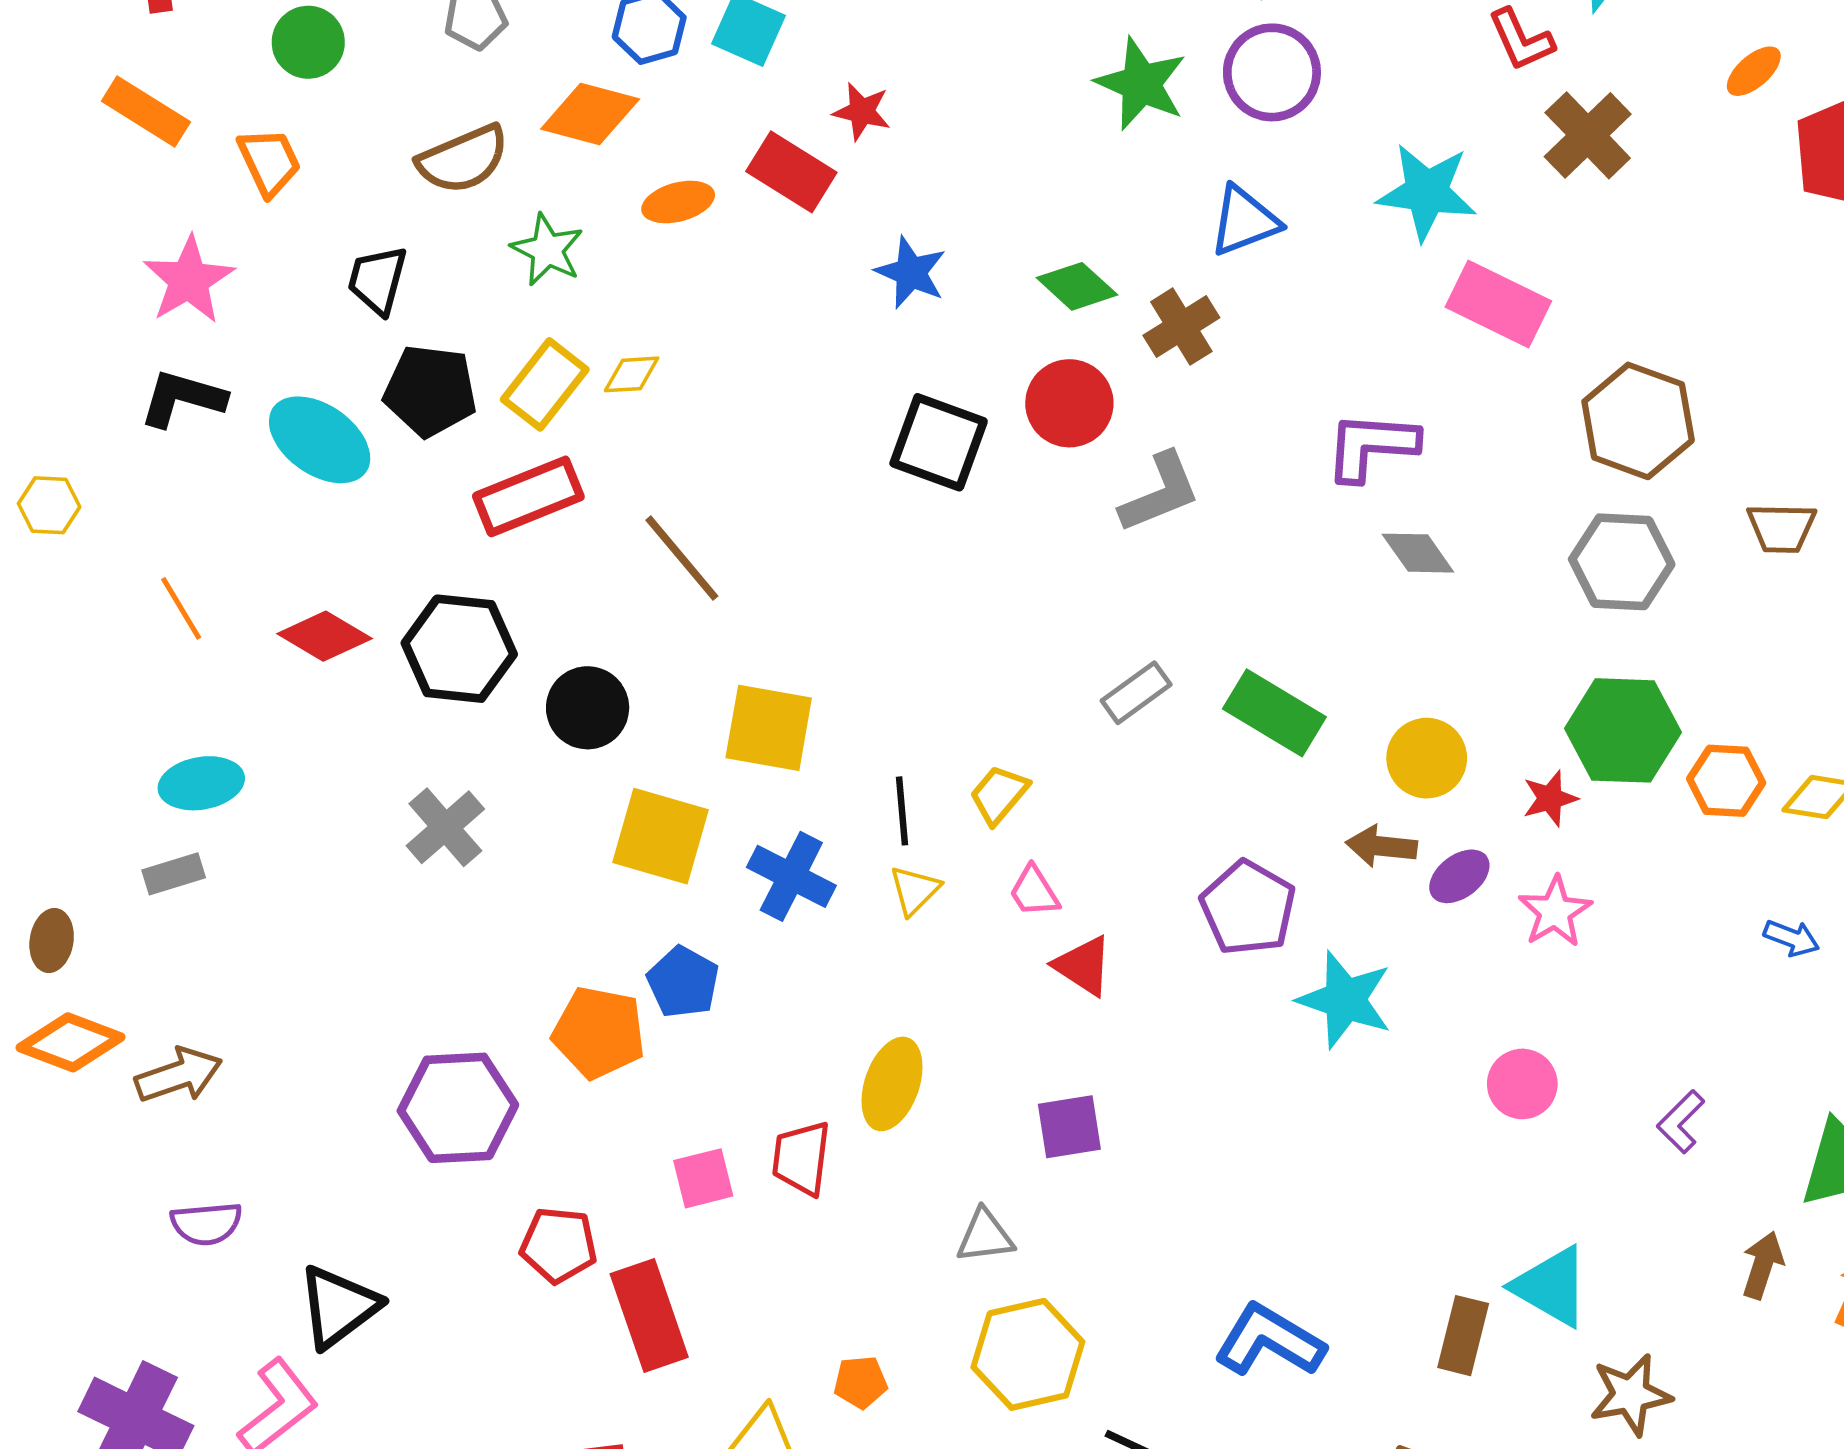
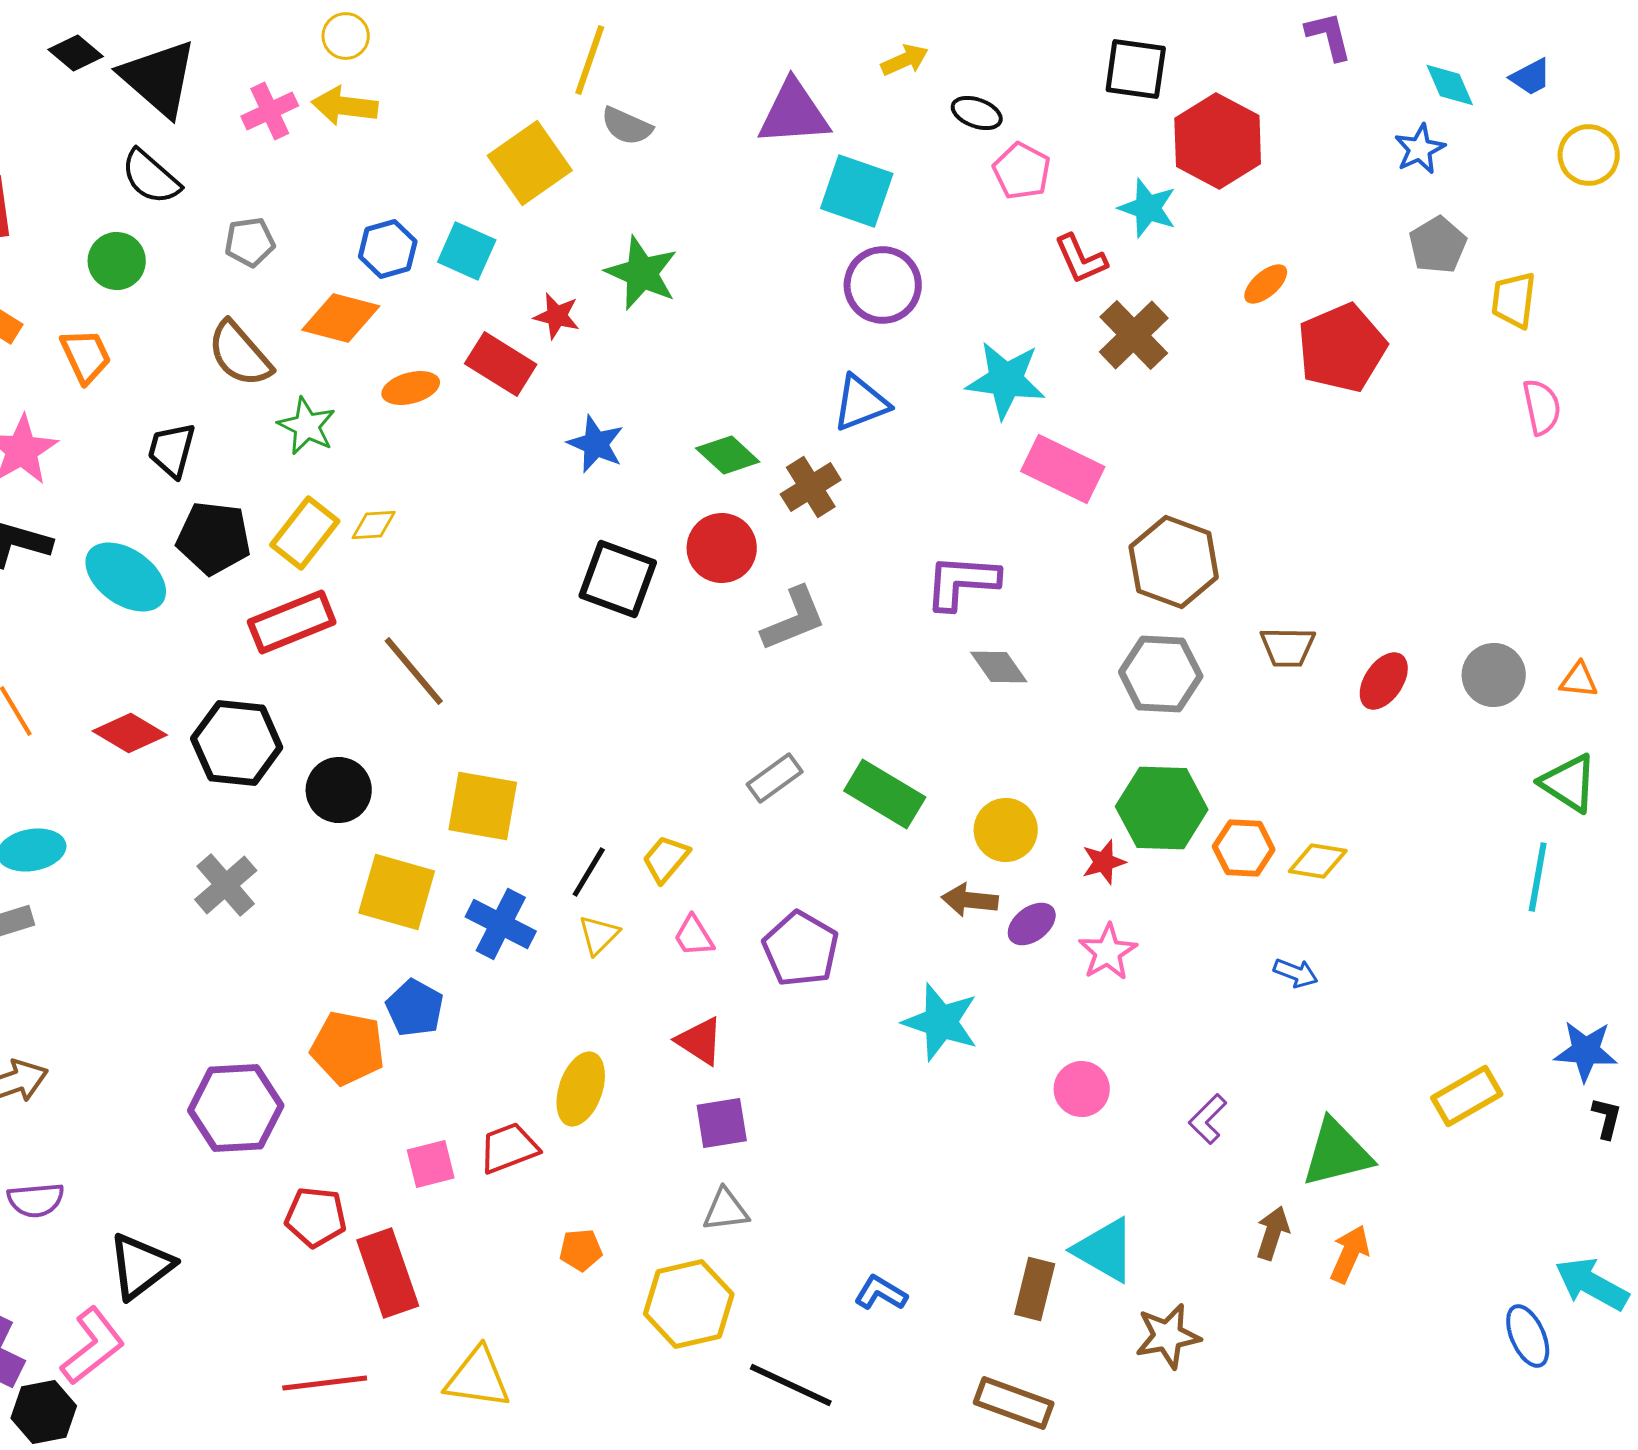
green star: (1141, 84) -> (642, 273), moved
brown semicircle: (463, 159) -> (240, 354), turned 72
black line: (902, 811) -> (589, 872), turned 36
purple pentagon: (1248, 908) -> (801, 949), moved
red triangle: (1083, 966) -> (700, 1041), moved
red trapezoid: (801, 1158) -> (509, 1148), turned 62
gray triangle: (985, 1236) -> (726, 1210), moved
blue L-shape: (1269, 1341) -> (881, 1293), size x0.6
orange pentagon: (861, 1382) -> (581, 1250), moved

